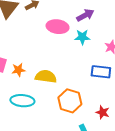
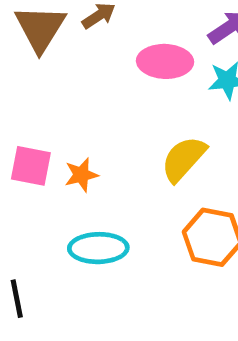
yellow semicircle: (46, 77) -> (184, 159), moved, turned -50

